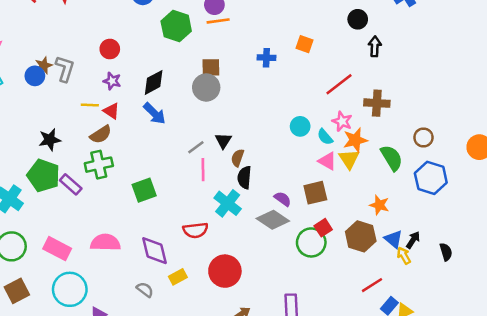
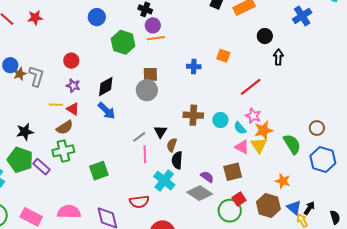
blue circle: (35, 76) -> (10, 65), moved
brown cross: (377, 103) -> (193, 115), moved

